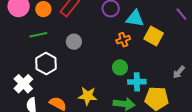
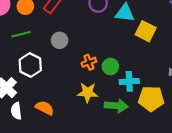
orange cross: (123, 40) -> (89, 62), moved
yellow star: (88, 96) -> (88, 93), moved

